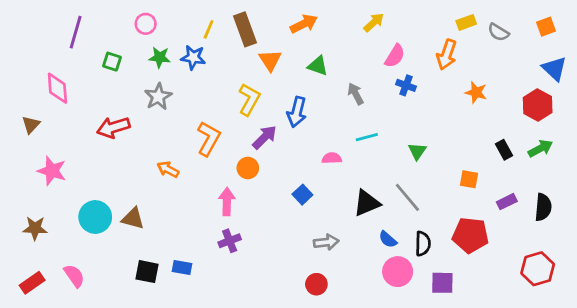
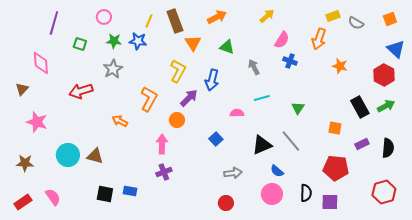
black rectangle: (504, 150) -> (360, 107), size x1.5
black semicircle: (423, 244) -> (306, 193), moved
pink circle: (398, 272) -> (272, 194), moved
purple square: (442, 283) -> (330, 202), moved

